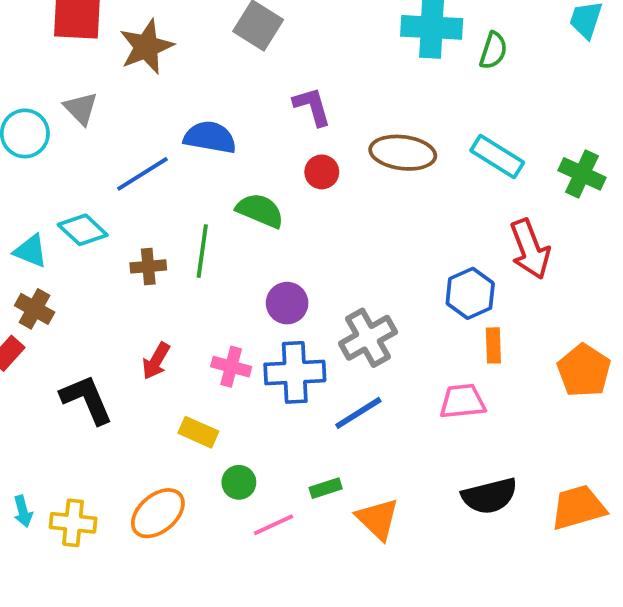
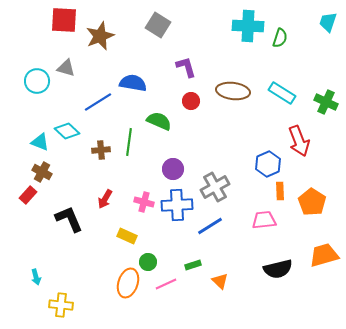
gray triangle: (81, 108) -> (66, 68), turned -30
orange pentagon: (584, 371) -> (312, 202), moved
orange trapezoid: (578, 507) -> (324, 255), moved
orange ellipse: (158, 513) -> (128, 283), moved, turned -32
orange triangle: (378, 519) -> (220, 281), size x0.7
yellow cross: (73, 523) -> (61, 305), moved

